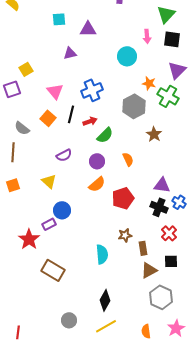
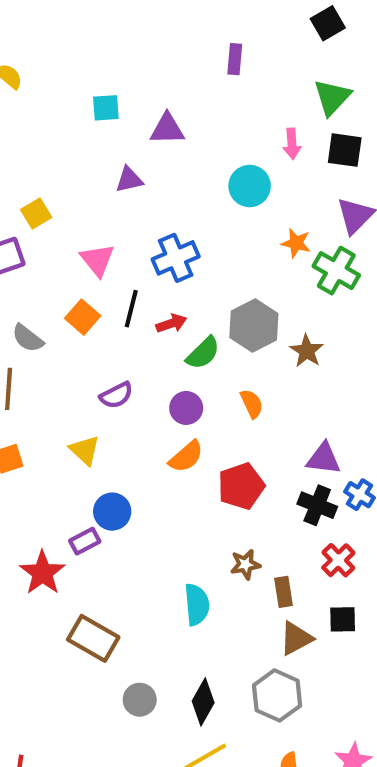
gray hexagon: (134, 106) -> (254, 326), moved
gray hexagon: (161, 297) -> (277, 695), moved
gray circle: (69, 320) -> (140, 700), moved

